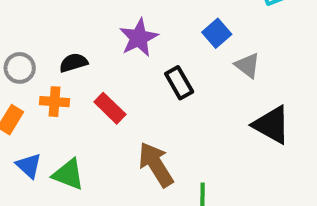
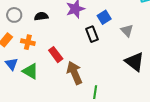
blue square: (217, 33) -> (104, 17), moved
orange cross: (55, 102) -> (28, 42), moved
red rectangle: (110, 108) -> (56, 55), moved

